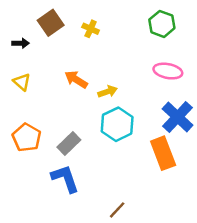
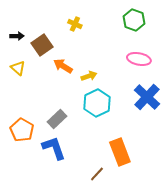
brown square: (51, 23) -> (42, 45), moved
orange pentagon: (27, 137) -> (22, 130), moved
orange rectangle: (163, 153) -> (120, 152), moved

